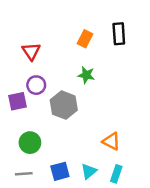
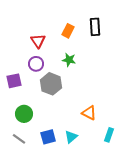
red triangle: (31, 51) -> (38, 41), moved
purple circle: (36, 85) -> (36, 64), moved
gray line: (24, 174) -> (19, 139), turned 40
cyan rectangle: (116, 174) -> (109, 135), moved

